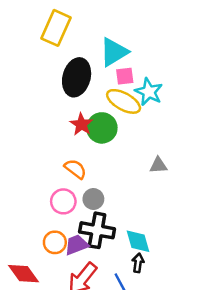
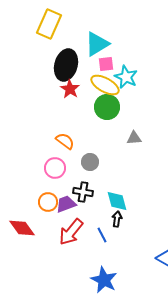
red star: (81, 124) -> (70, 89), moved
green circle: (102, 128) -> (107, 107), moved
gray circle: (93, 199) -> (90, 162), moved
black cross: (97, 230) -> (83, 192), size x0.7

